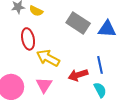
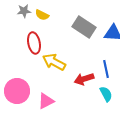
pink triangle: (44, 85) -> (46, 101), moved, turned 30

